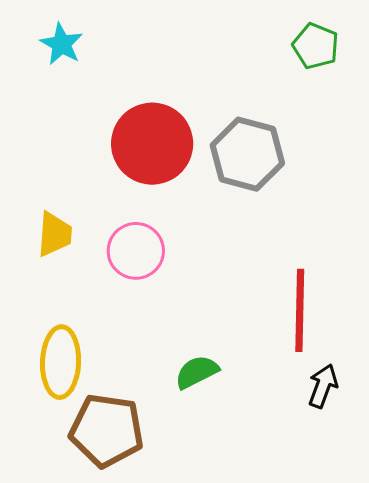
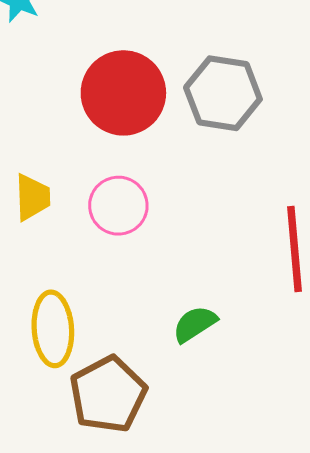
brown pentagon: (107, 430) -> (108, 394), turned -30

